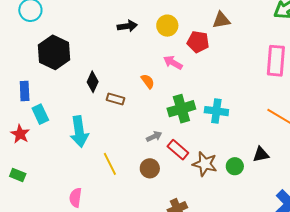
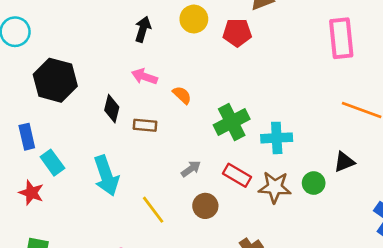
black arrow: (127, 26) -> (143, 29), turned -54
pink arrow: (173, 63) -> (144, 77), moved
cyan cross: (216, 111) -> (277, 138), moved
gray arrow: (154, 136) -> (191, 169), moved

